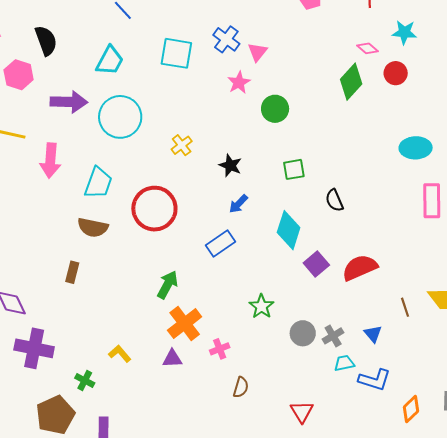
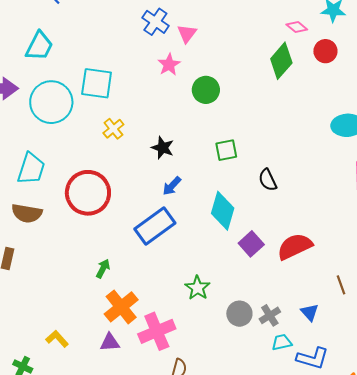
cyan square: (176, 53) -> (97, 83), moved
blue rectangle: (220, 243) -> (155, 226), size x1.4
green arrow: (167, 285) -> (103, 269), size x0.7
pink cross: (220, 349) -> (157, 331), size x1.8

